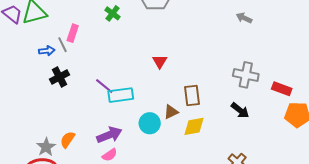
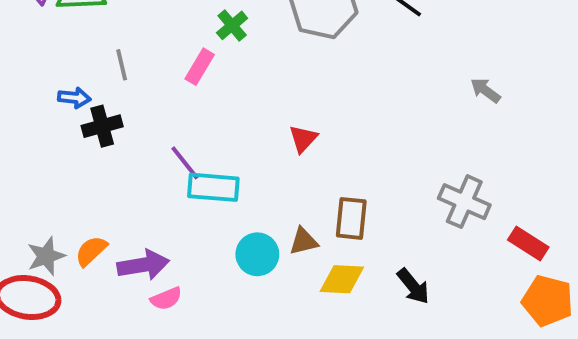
pink rectangle: (73, 33) -> (200, 67), moved
blue arrow: (47, 51) -> (74, 98), moved
black arrow: (240, 110) -> (413, 286), moved
purple arrow: (109, 135) -> (143, 265), moved

